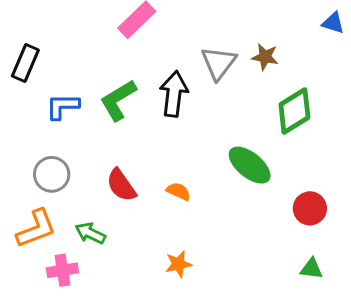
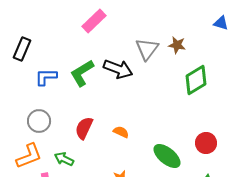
black arrow: (174, 94) -> (118, 69), turned 104
green ellipse: (250, 165) -> (167, 156), moved
red semicircle: (121, 185) -> (84, 128), turned 60

